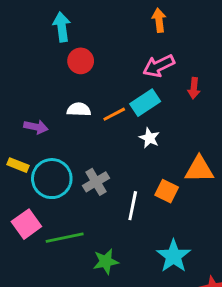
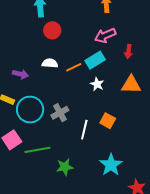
orange triangle: (199, 169) -> (131, 85), moved

